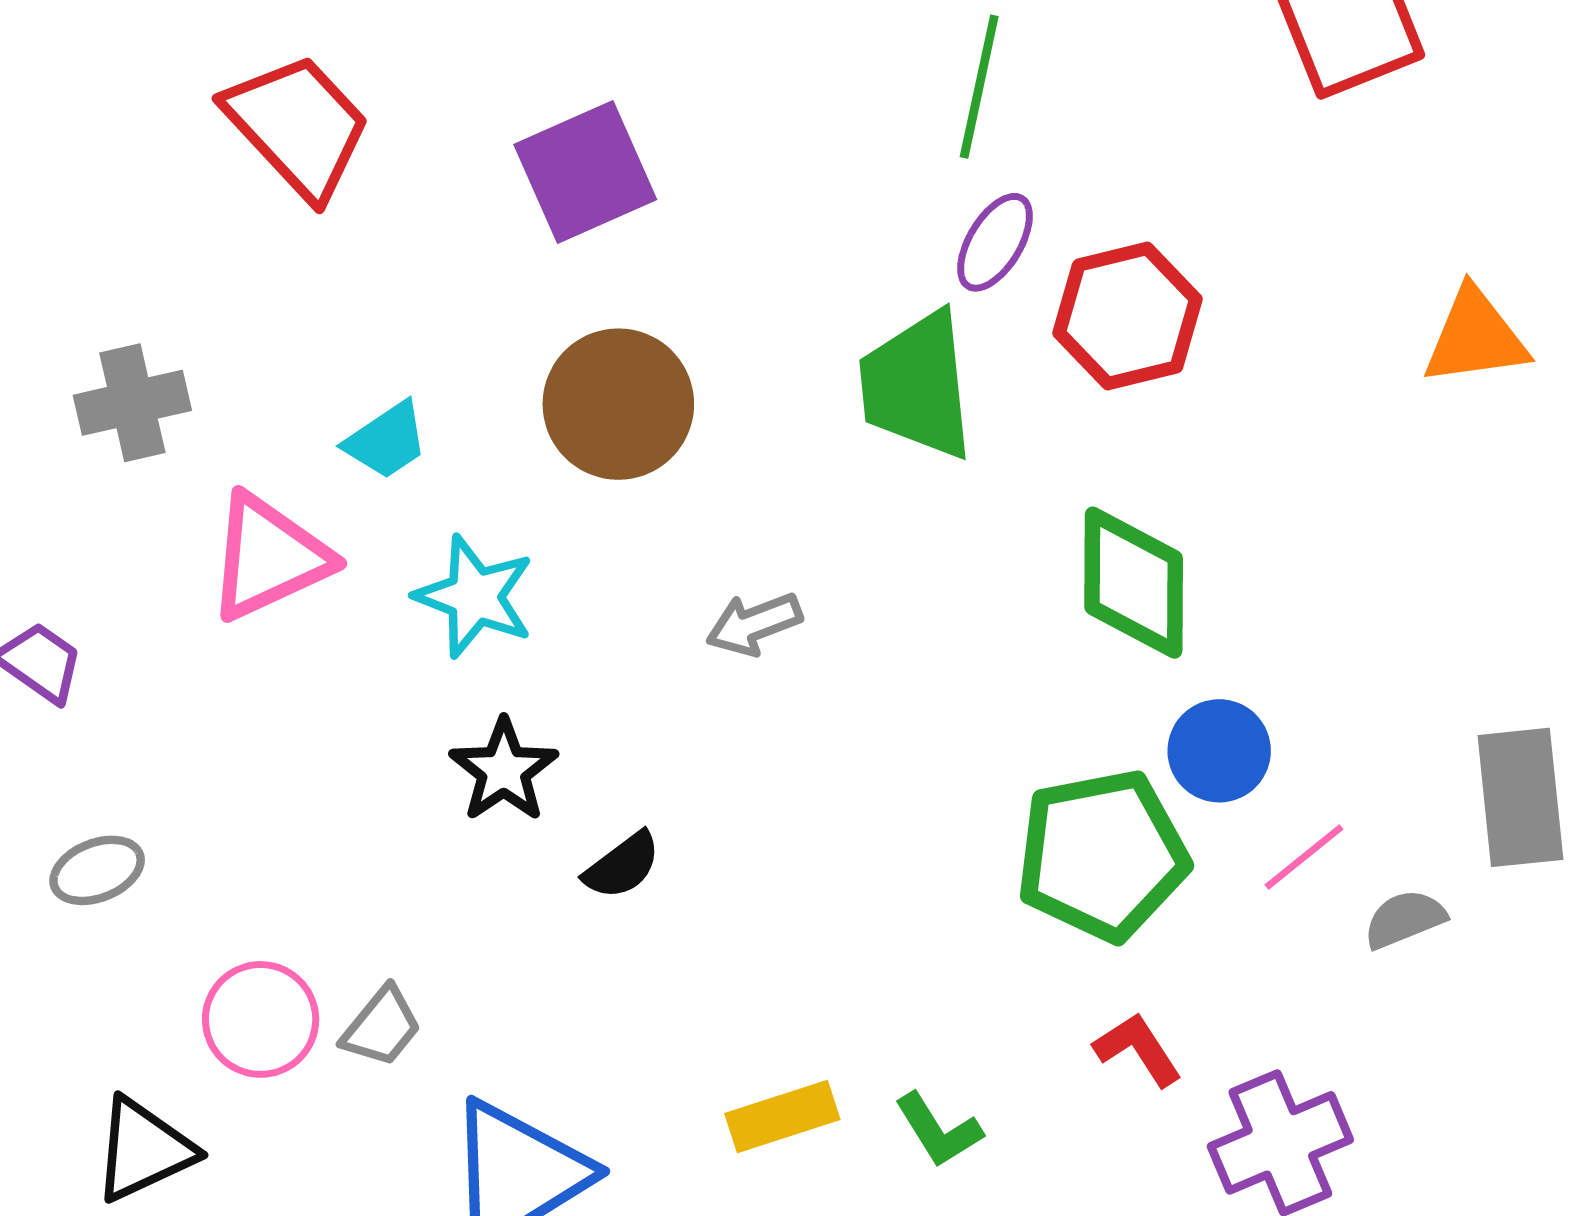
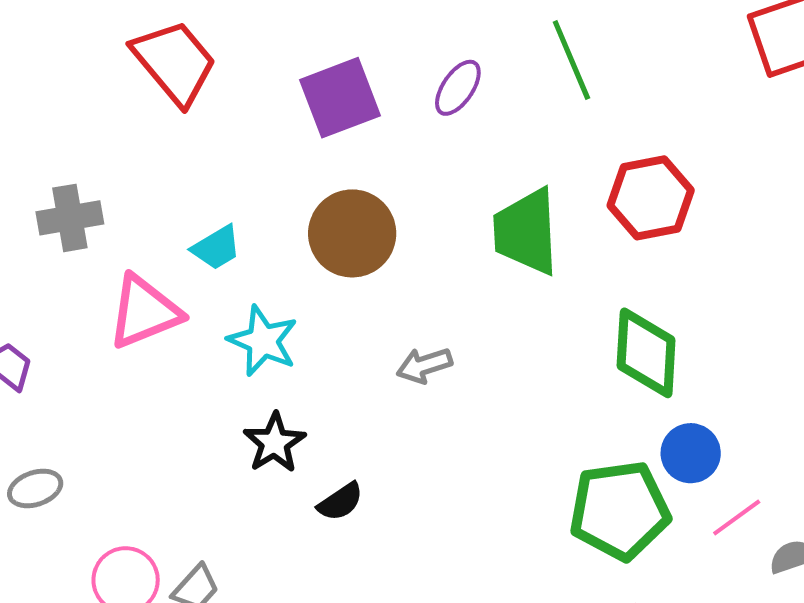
green line: (979, 87) -> (571, 60), turned -38
purple ellipse: (995, 242) -> (458, 88), moved

